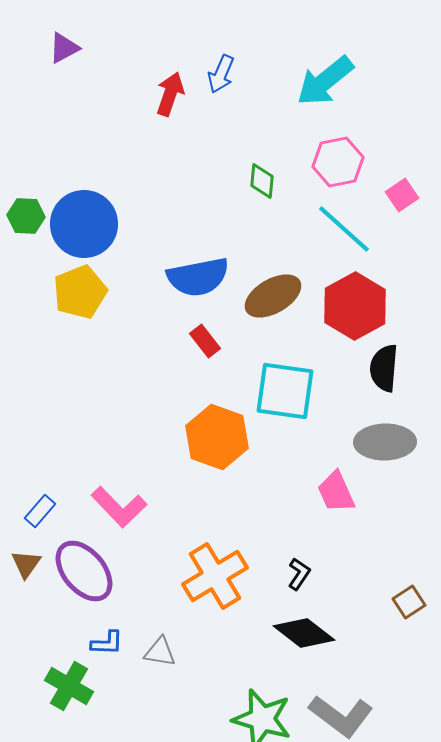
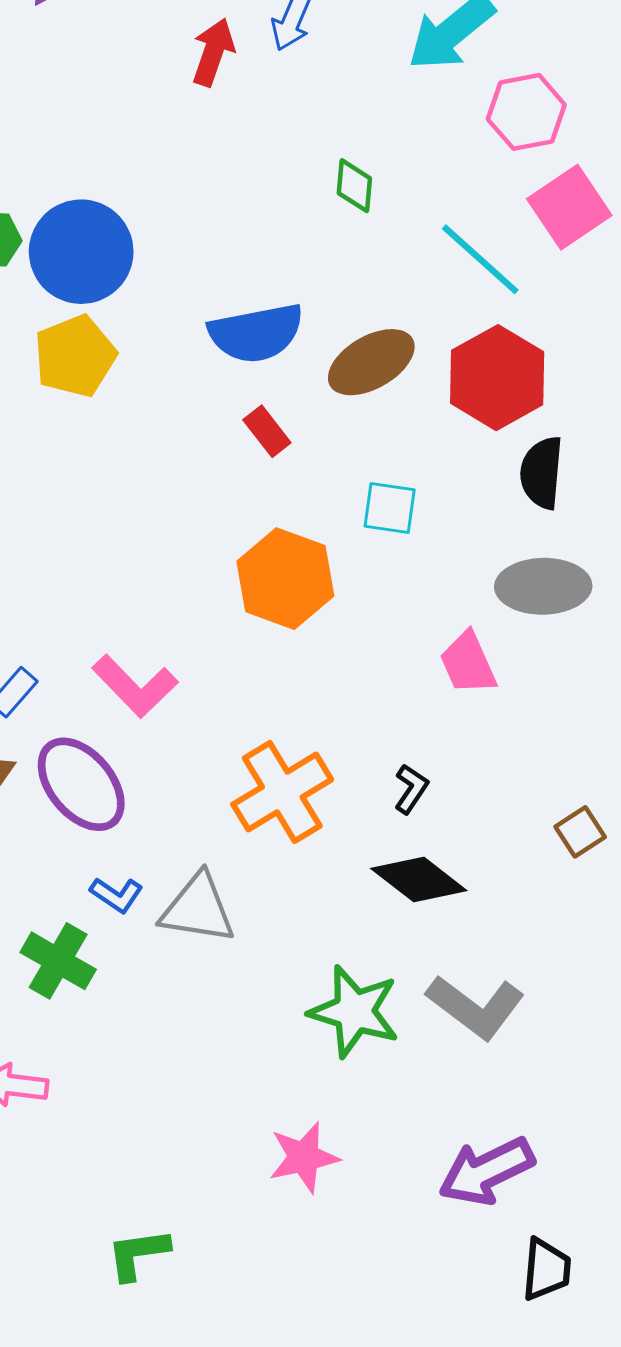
pink hexagon: (338, 162) -> (526, 112), moved
pink square: (402, 195) -> (569, 207), size x1.6
cyan square: (285, 391) -> (390, 508), size x0.6
blue L-shape: (107, 643) -> (116, 895), turned 32
gray triangle: (160, 652) -> (198, 909), size x1.6

